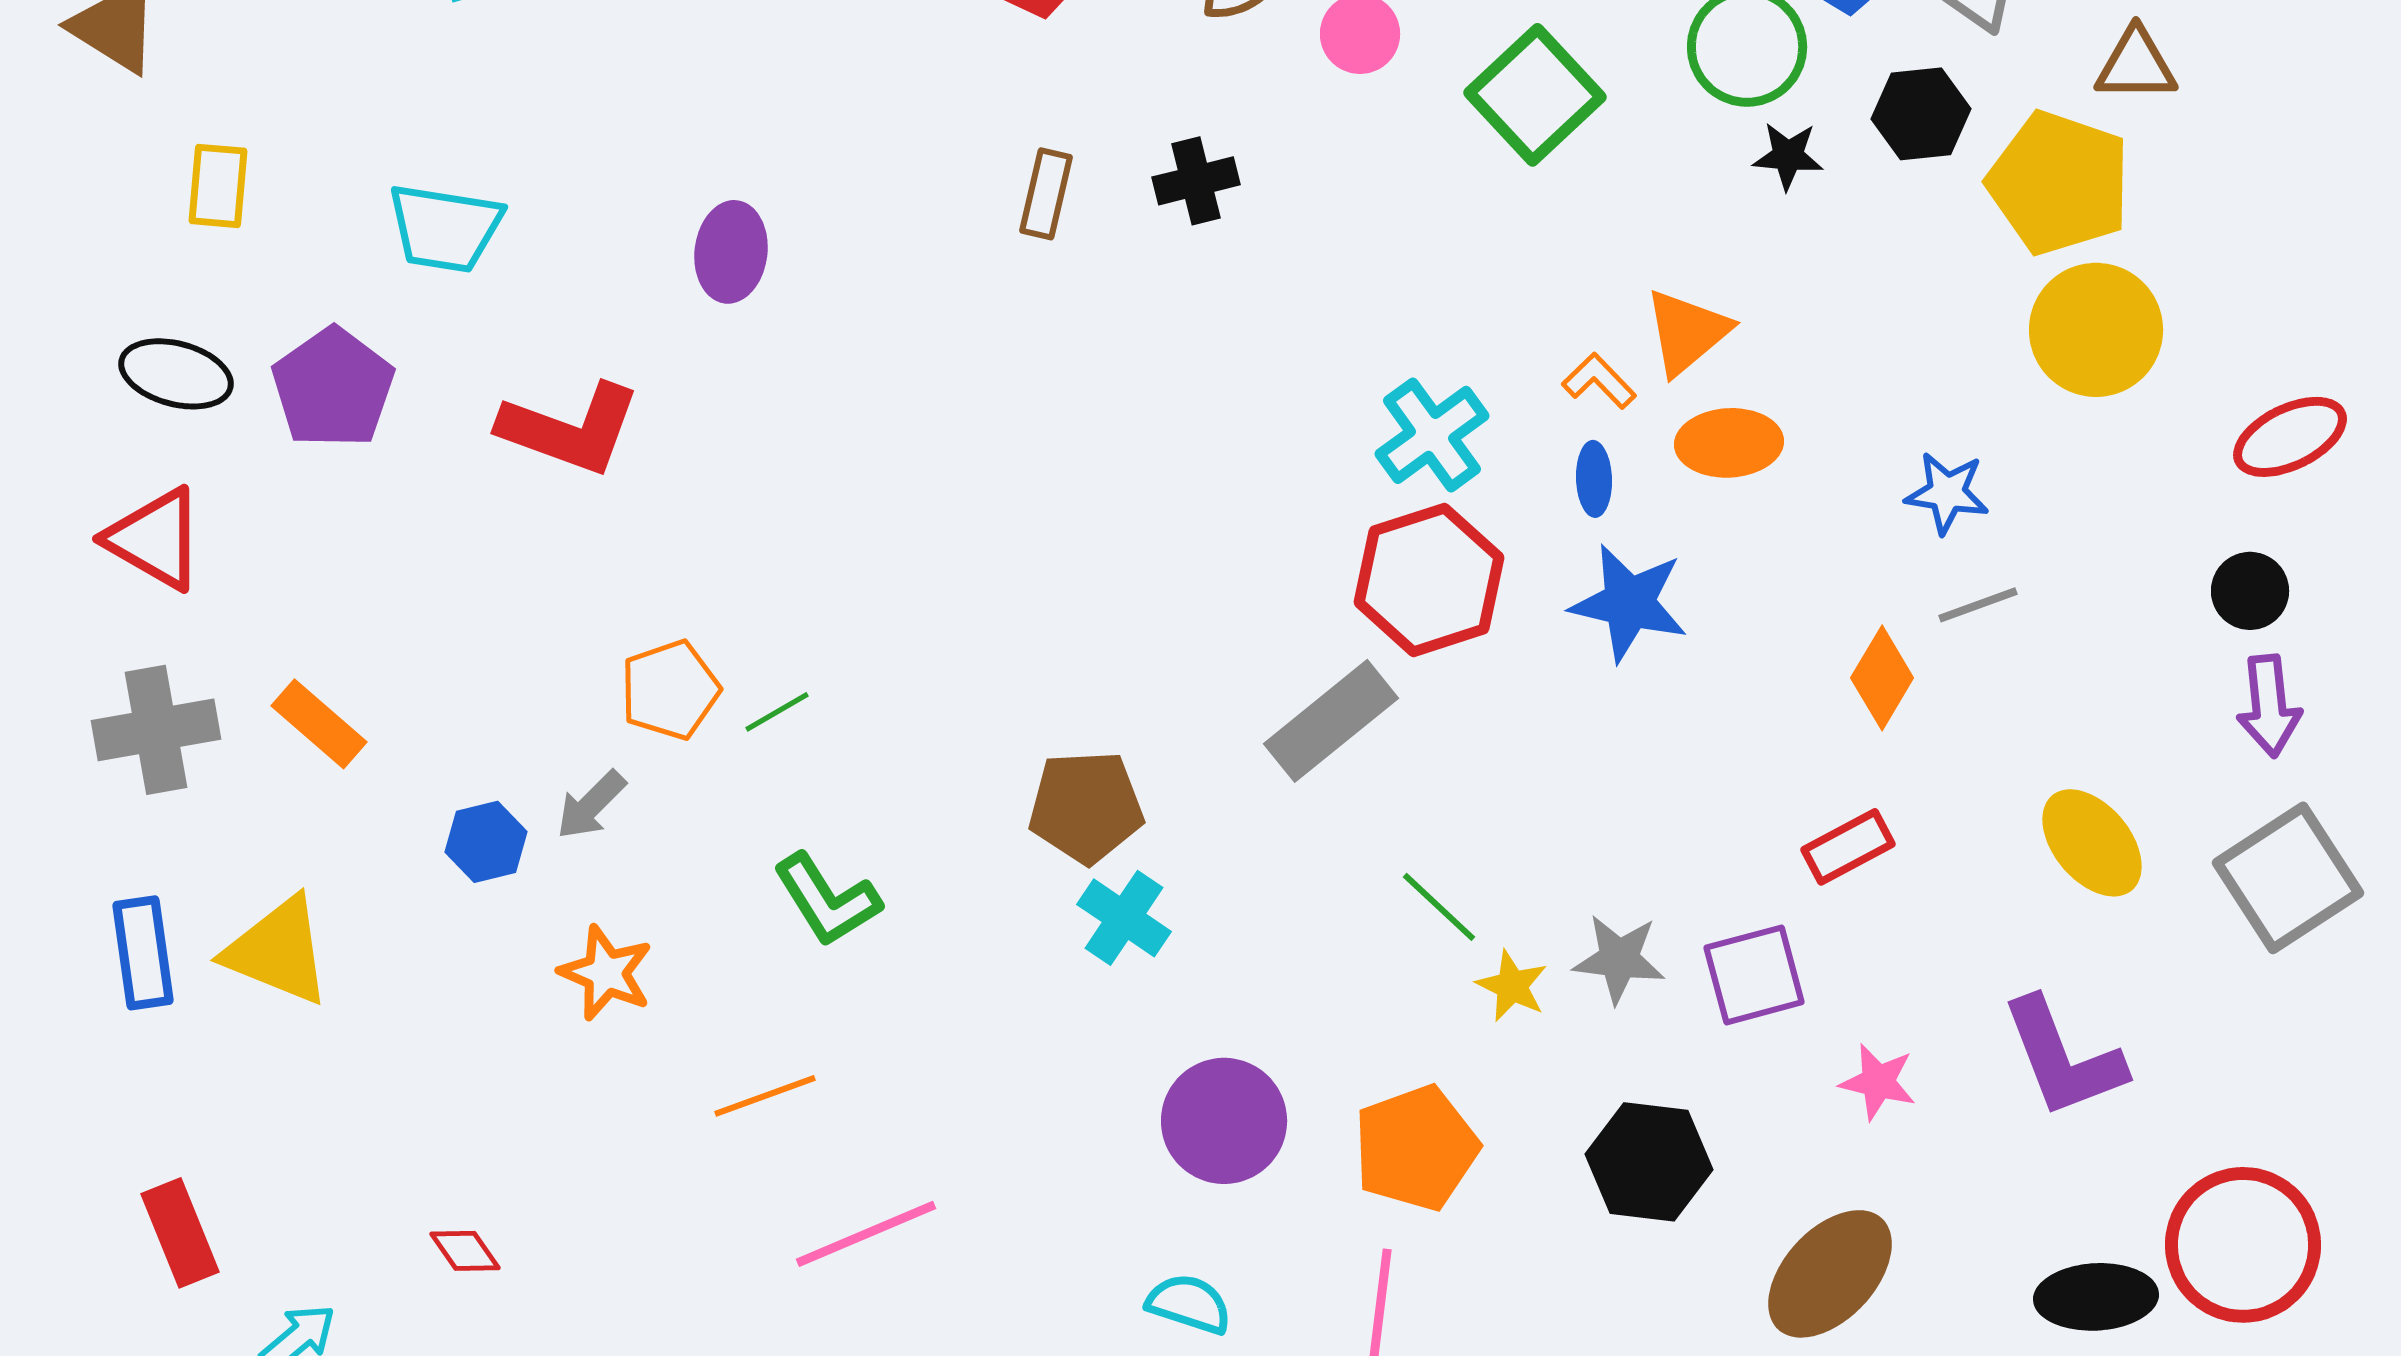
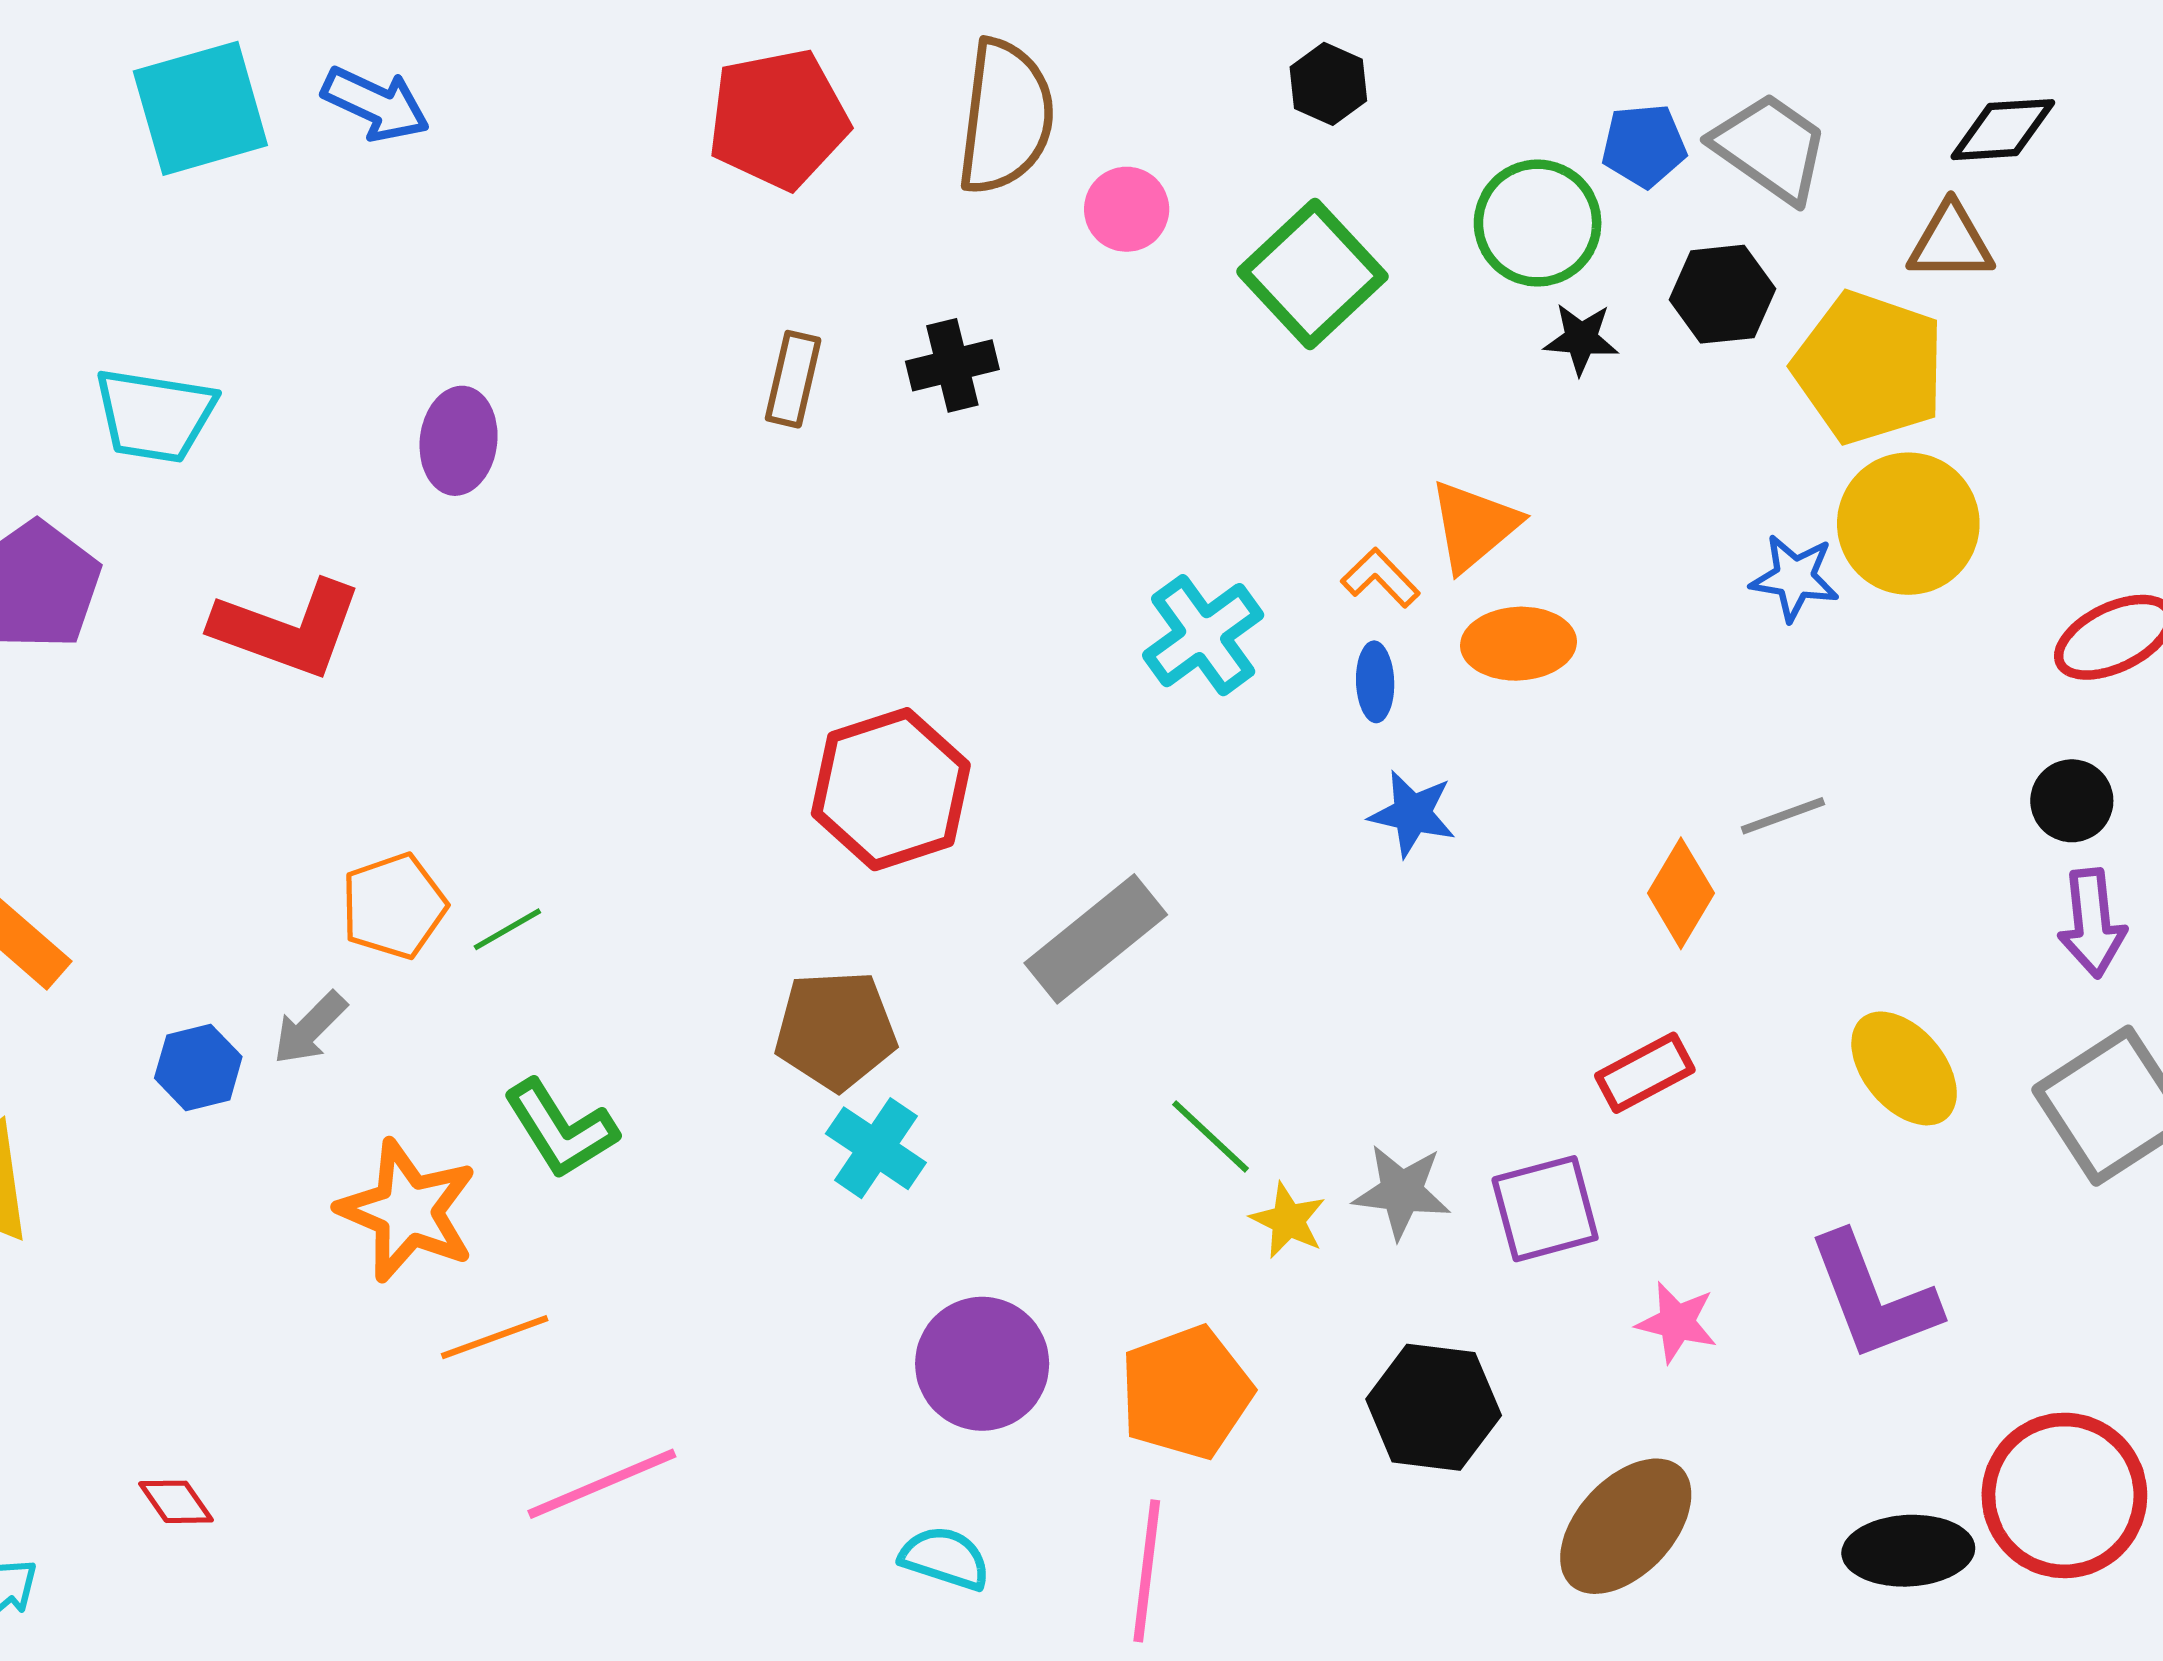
blue star: (1947, 493) -> (1795, 578), moved
red hexagon: (1429, 580) -> (891, 789), moved
blue star: (1629, 603) -> (1412, 814), size x0.7
orange star: (606, 973) -> (408, 1211), moved, size x1.4

